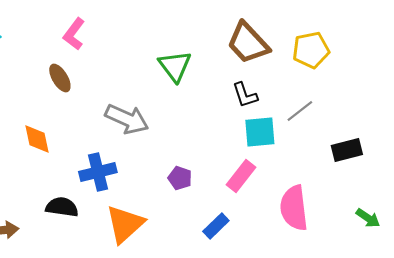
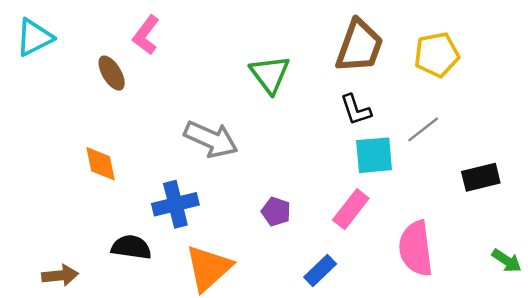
brown trapezoid: (248, 43) -> (359, 46), turned -117
brown ellipse: (60, 78) -> (112, 73), moved

